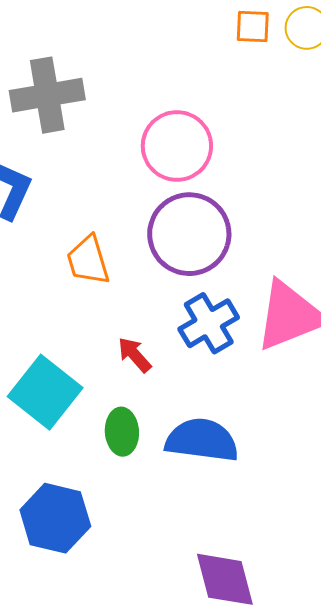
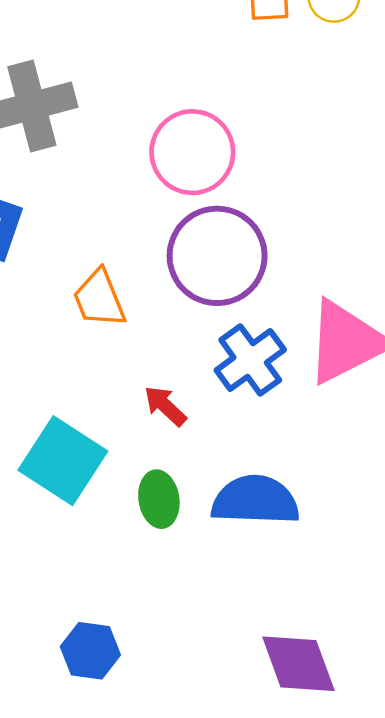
blue hexagon: (55, 518) -> (90, 651), moved, size x0.7

